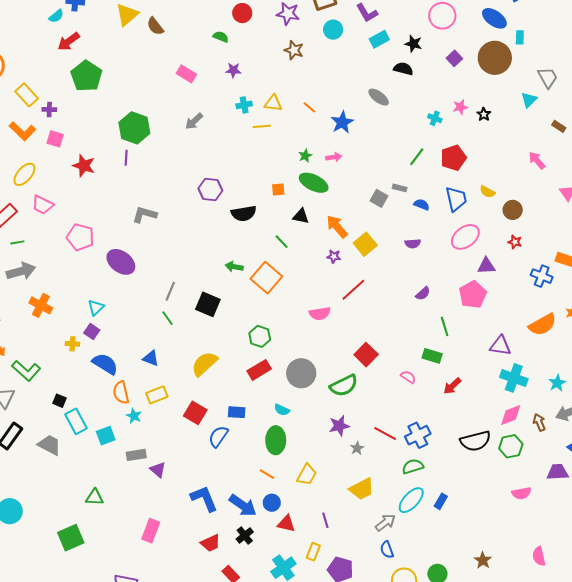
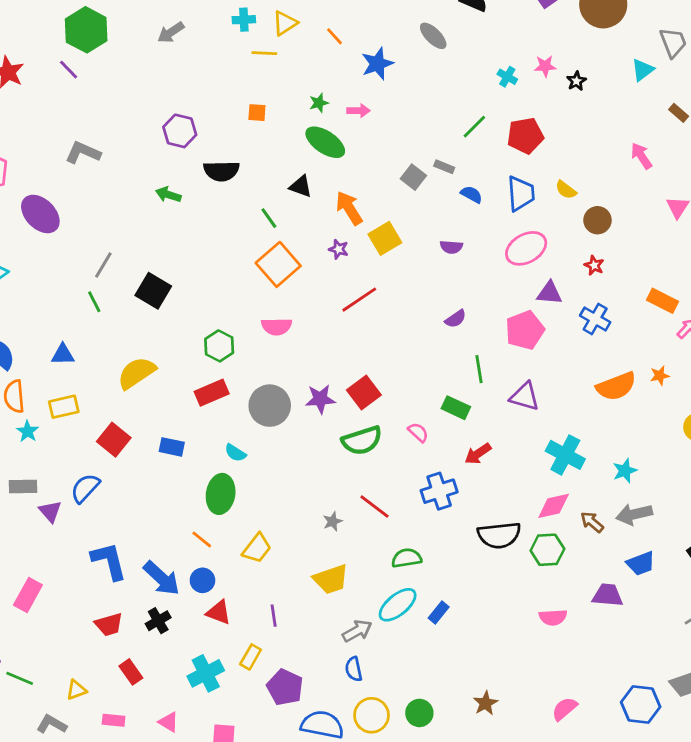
yellow triangle: (273, 103) -> (285, 23), turned -48
purple line: (126, 158) -> (69, 70), turned -56
orange square: (278, 190) -> (257, 113), moved
green arrow: (234, 267) -> (168, 195), moved
blue cross: (542, 276) -> (595, 319), moved
orange square: (266, 278) -> (278, 264), moved
pink semicircle: (320, 313) -> (277, 326), moved
purple triangle: (500, 346) -> (525, 396), moved
blue triangle: (151, 358) -> (63, 355), turned -30
green semicircle: (344, 386) -> (362, 440), moved
brown arrow: (539, 422) -> (592, 522), turned -36
purple star: (339, 426) -> (320, 399), moved
blue cross: (418, 435) -> (439, 491), moved
blue semicircle: (218, 436) -> (85, 488), moved
pink semicircle: (539, 556) -> (565, 709), turned 54

